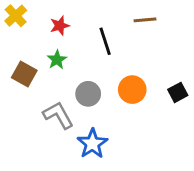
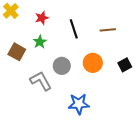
brown line: (145, 20) -> (108, 30), moved
blue star: (92, 144) -> (79, 104), moved, turned 30

